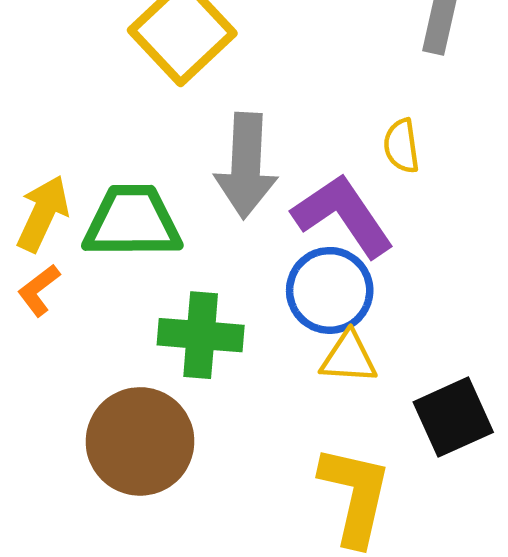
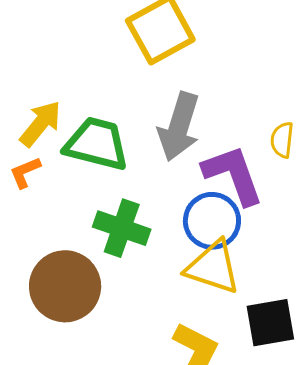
yellow triangle: (349, 358) -> (213, 267), size x1.5

